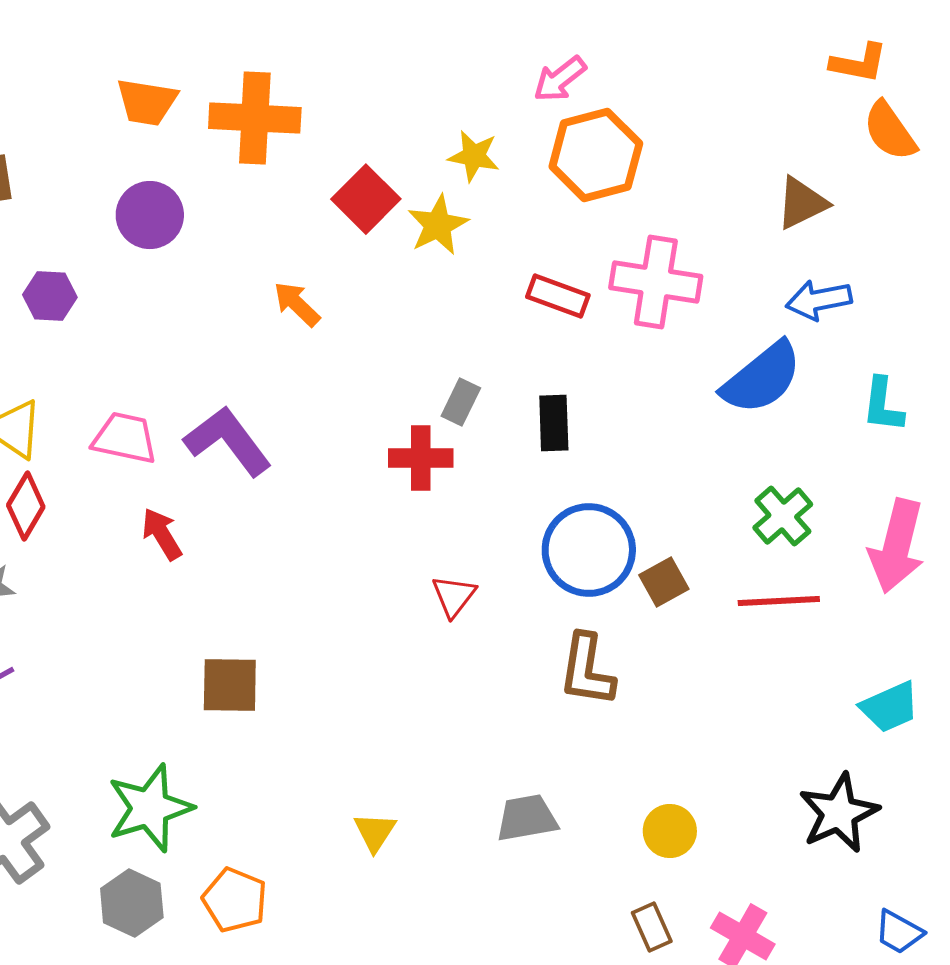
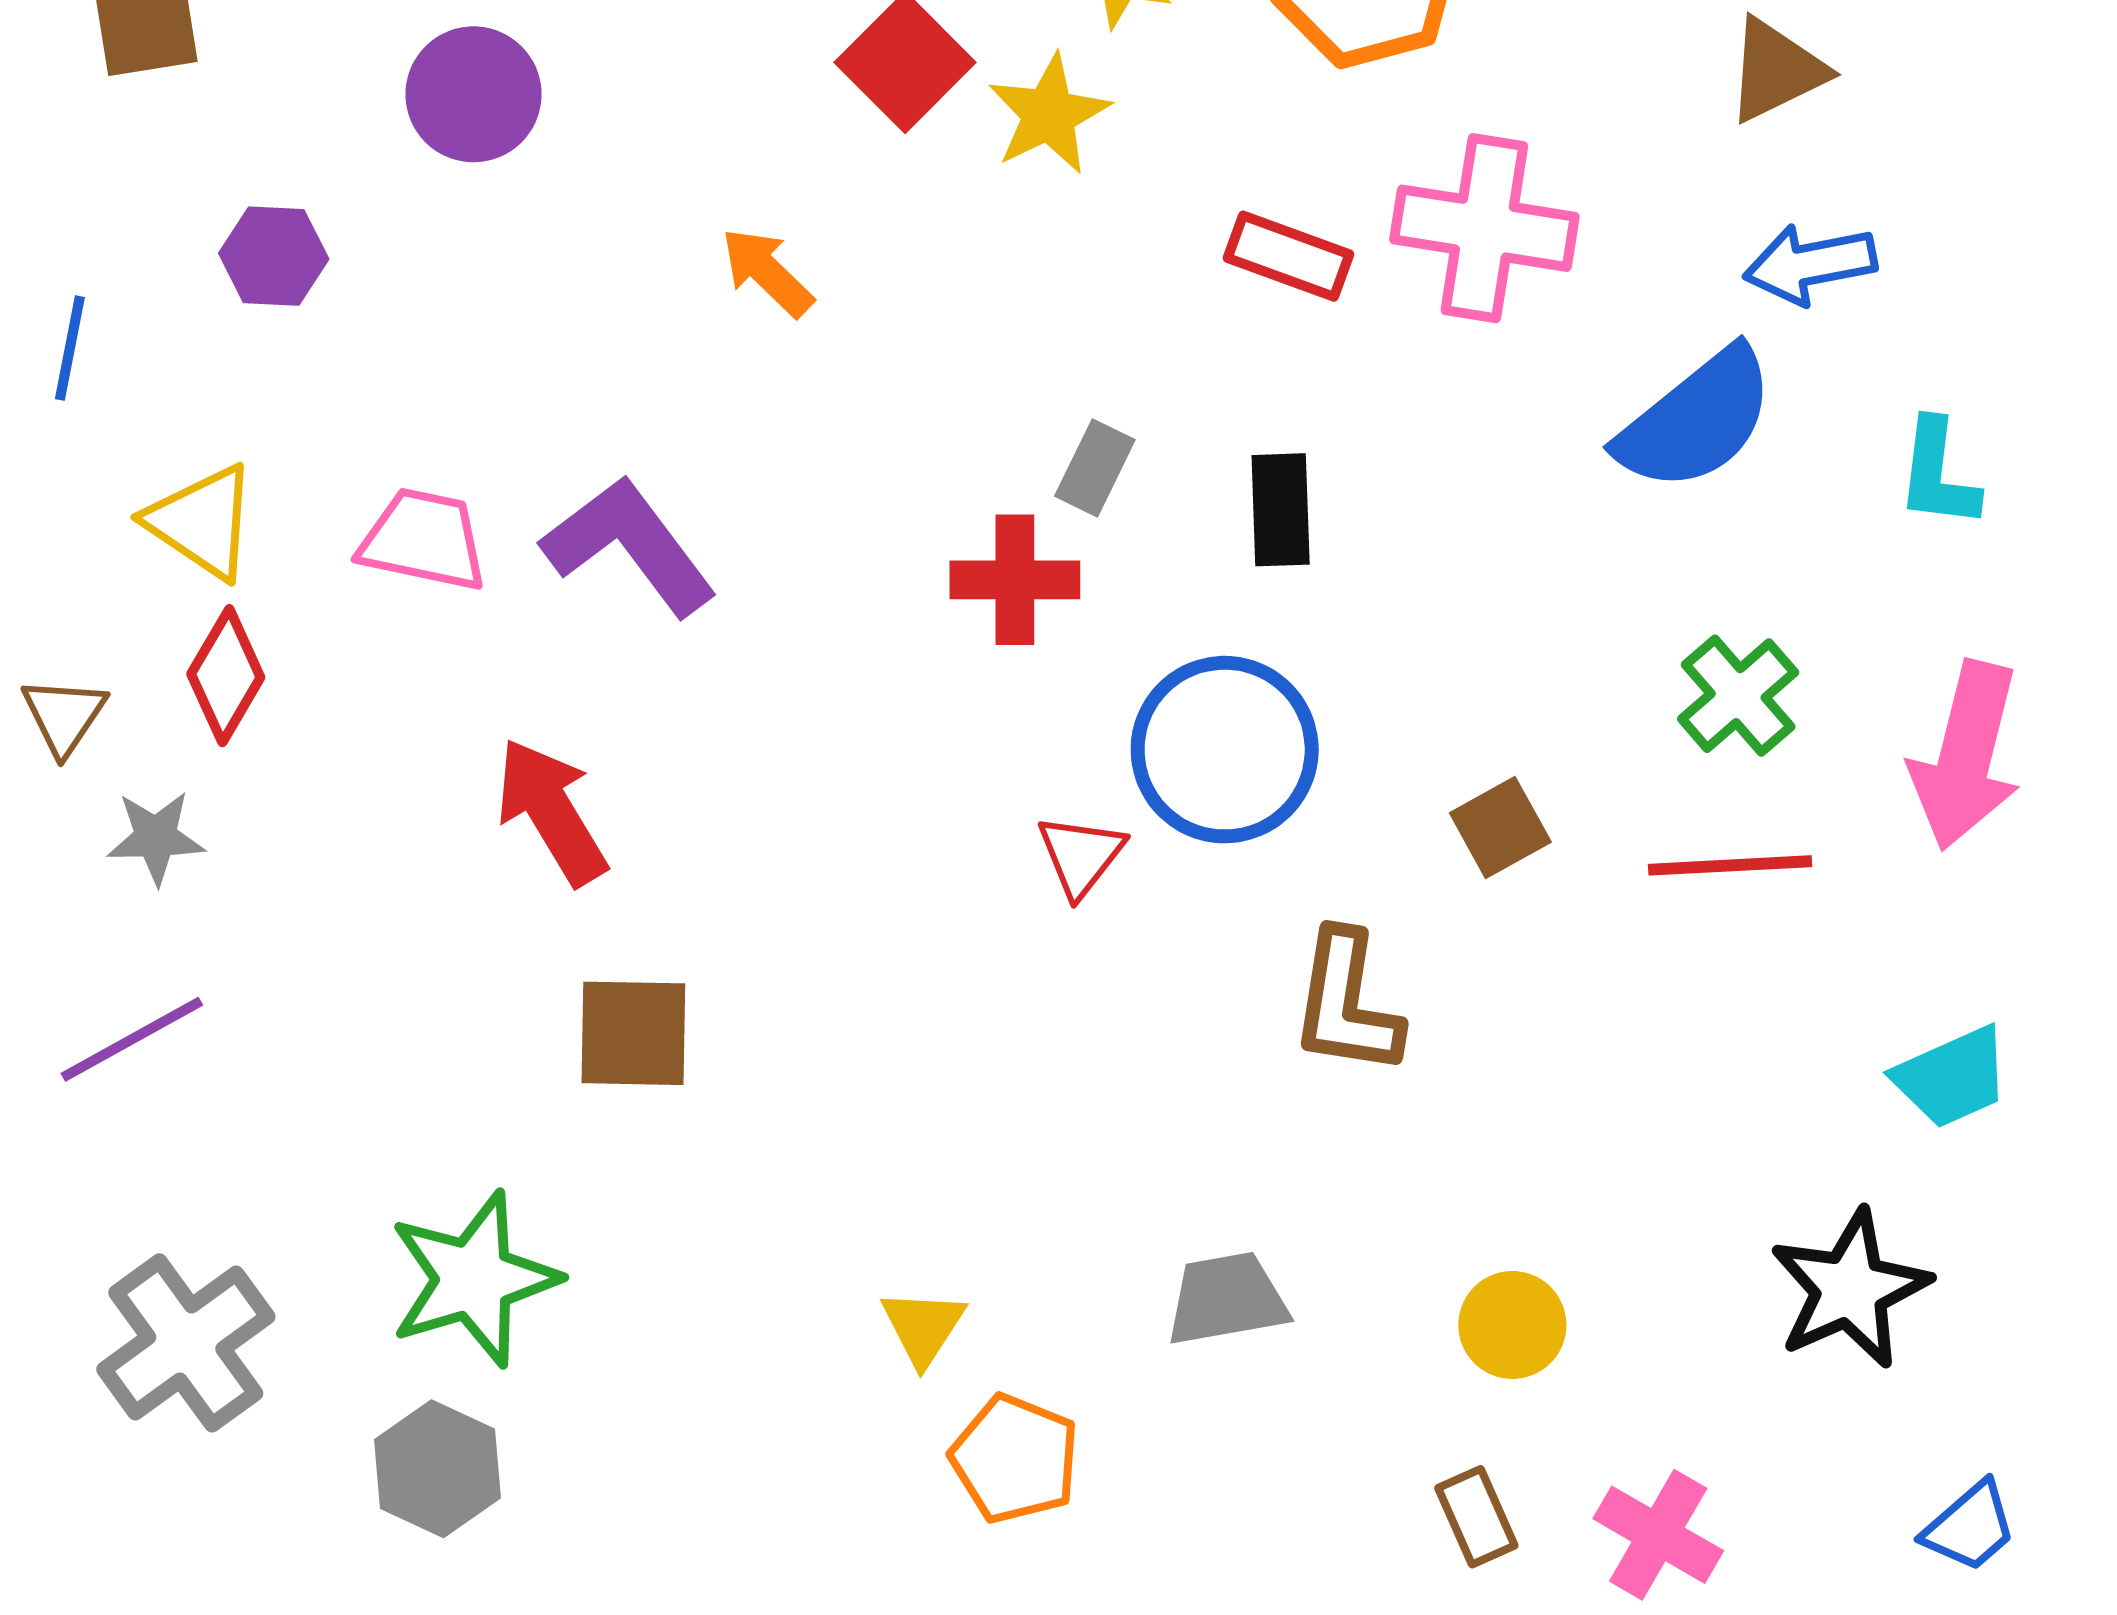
red arrow: (162, 534) -> (551, 812), moved, size x1.4
blue circle: (589, 550) -> (1225, 750), moved
orange pentagon: (235, 900) -> (1015, 1459), moved
blue trapezoid: (899, 932) -> (1970, 1527), turned -70

